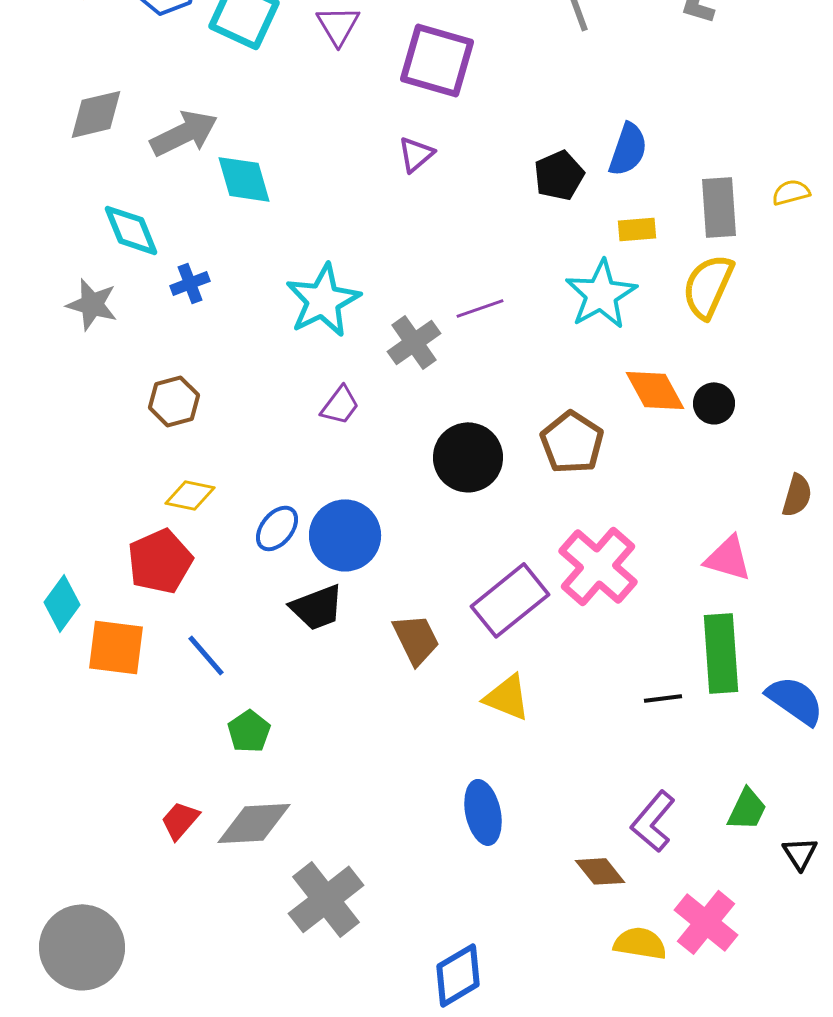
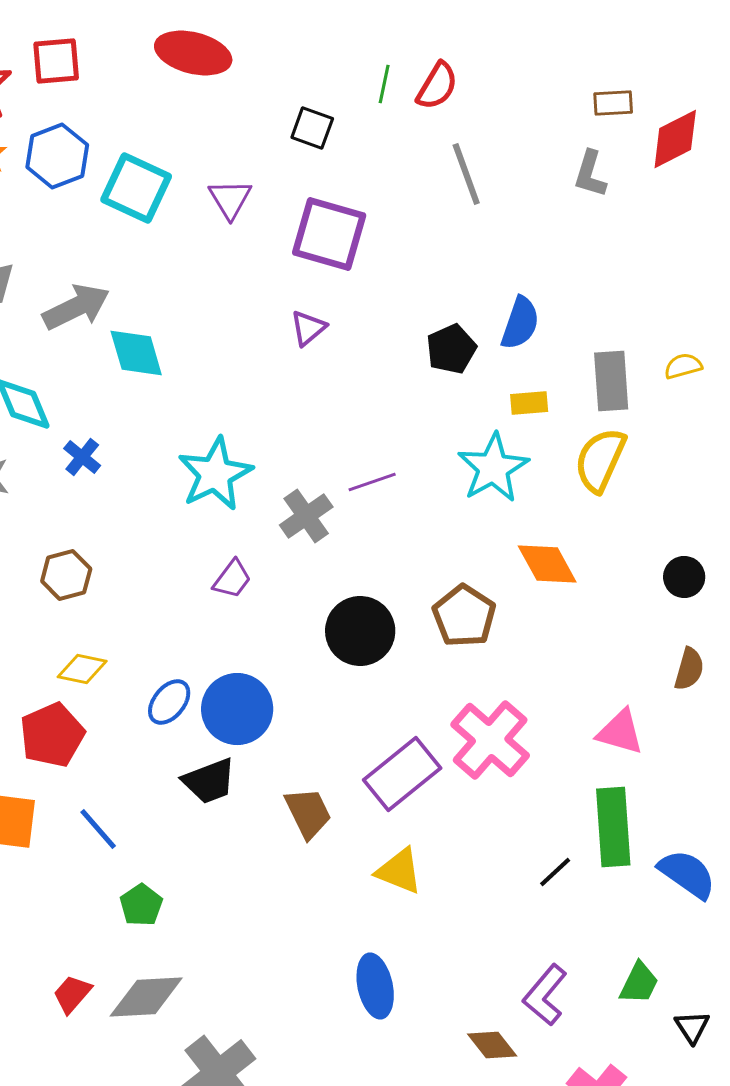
blue cross: (190, 283) -> (82, 457), turned -30
black circle: (714, 403) -> (684, 577), moved
black line: (663, 698) -> (555, 872), turned -36

